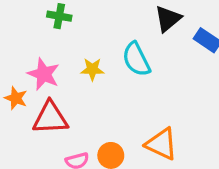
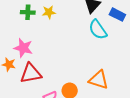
cyan semicircle: (136, 59) -> (98, 30), moved
yellow star: (92, 69) -> (49, 12), moved

